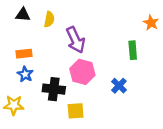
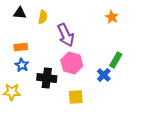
orange star: (151, 23) -> (112, 17), moved
green rectangle: (133, 50) -> (116, 60), moved, turned 35
yellow square: (76, 111) -> (76, 97), moved

